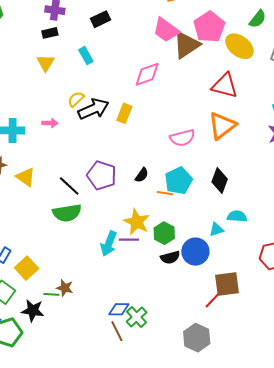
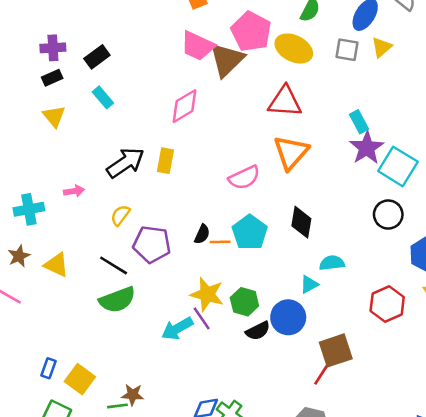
black rectangle: (100, 19) -> (97, 57), moved
yellow semicircle: (76, 99) -> (120, 215), moved
orange line: (165, 193) -> (220, 242), moved
purple line: (129, 240) -> (202, 318), turned 66
cyan arrow: (109, 244) -> (177, 329), turned 50

